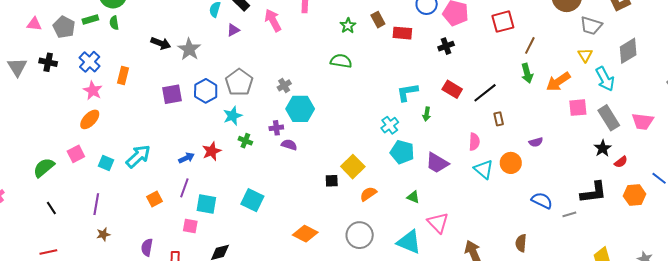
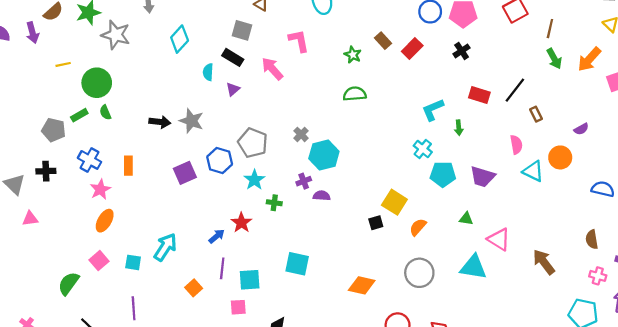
pink triangle: (34, 24) -> (30, 219), moved
red rectangle: (402, 33) -> (412, 48), turned -36
pink star: (93, 91) -> (100, 189), turned 30

